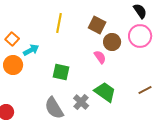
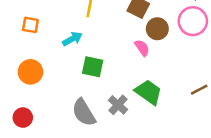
orange square: (12, 39) -> (30, 25), turned -32
cyan arrow: (31, 50) -> (72, 39), moved
orange circle: (13, 65) -> (30, 72), moved

